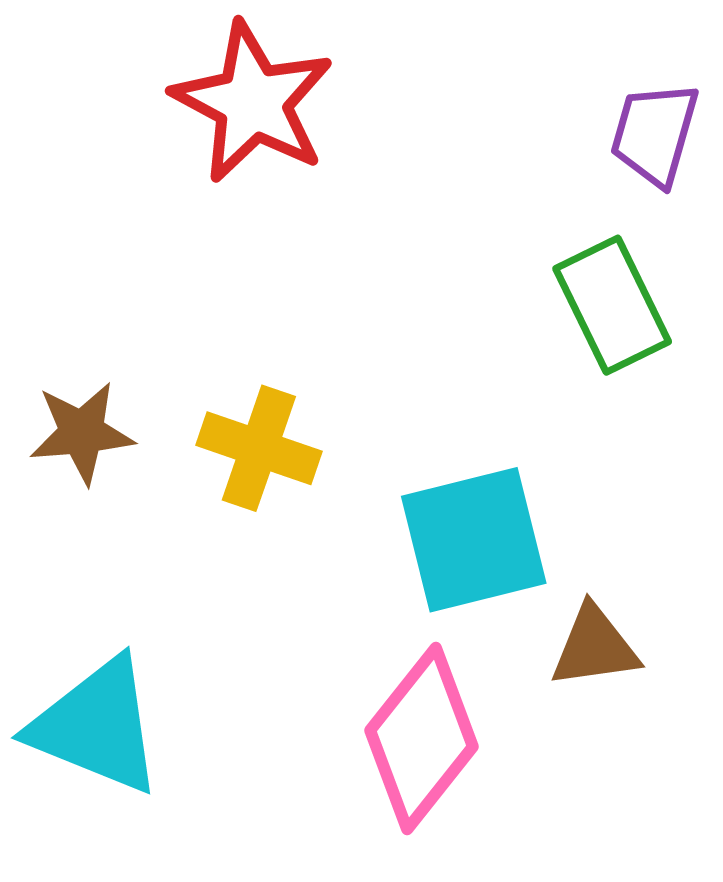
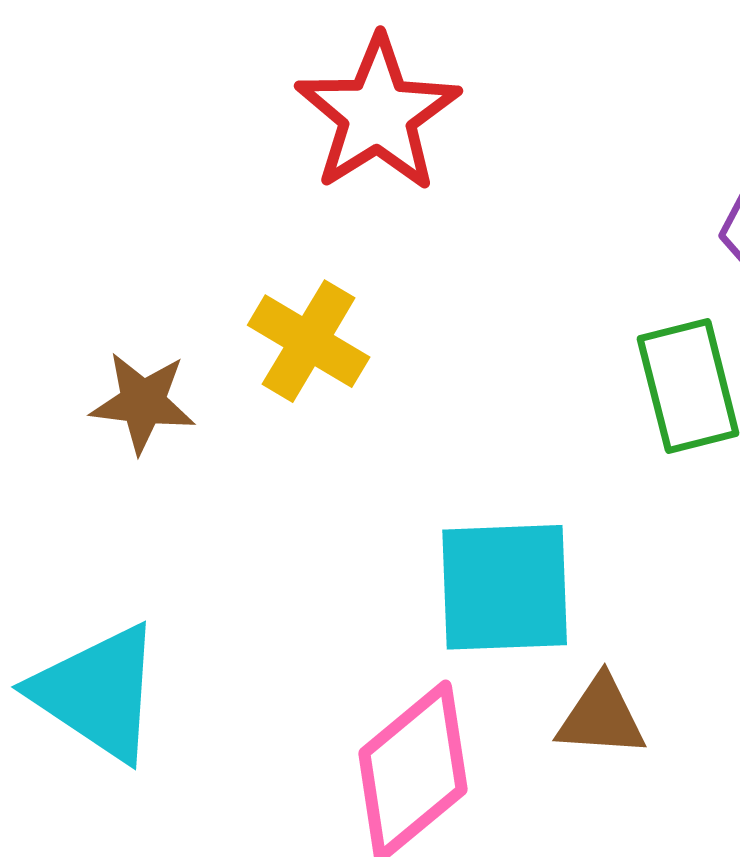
yellow cross: (259, 448) -> (309, 341), moved

